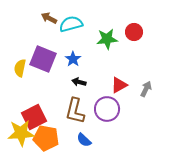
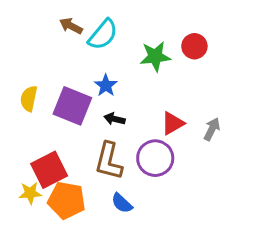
cyan semicircle: (71, 24) -> (103, 35), turned 145
purple square: (43, 59) -> (72, 106), moved
yellow star: (21, 133) -> (30, 193), size x0.6

